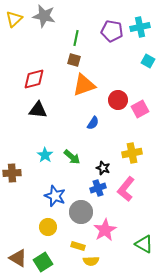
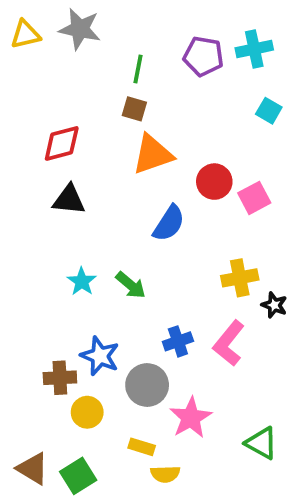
yellow triangle: (14, 19) -> (25, 34), turned 30
blue semicircle: (93, 123) -> (169, 223), size x1.5
black star: (103, 168) -> (274, 305), moved
brown cross: (12, 173) -> (60, 378), moved

